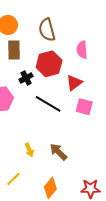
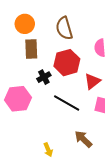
brown arrow: (58, 152) -> (83, 139), moved

